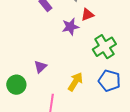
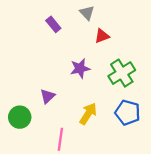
purple star: (70, 27) -> (80, 68), moved

